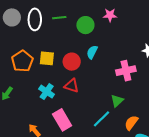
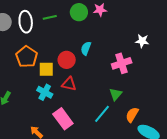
green circle: (85, 25) -> (79, 12), moved
yellow square: (47, 58) -> (46, 69), moved
orange pentagon: (22, 61) -> (27, 57), moved

